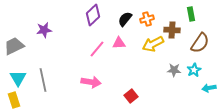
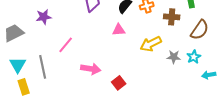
yellow arrow: (153, 44) -> (151, 44), moved
pink line: (97, 49) -> (66, 45), moved
red square: (131, 96) -> (119, 83), moved
yellow rectangle: (14, 100) -> (24, 87), moved

